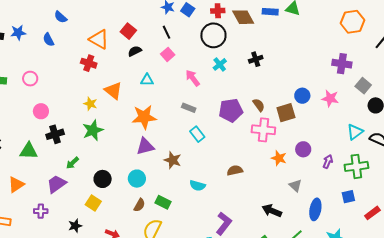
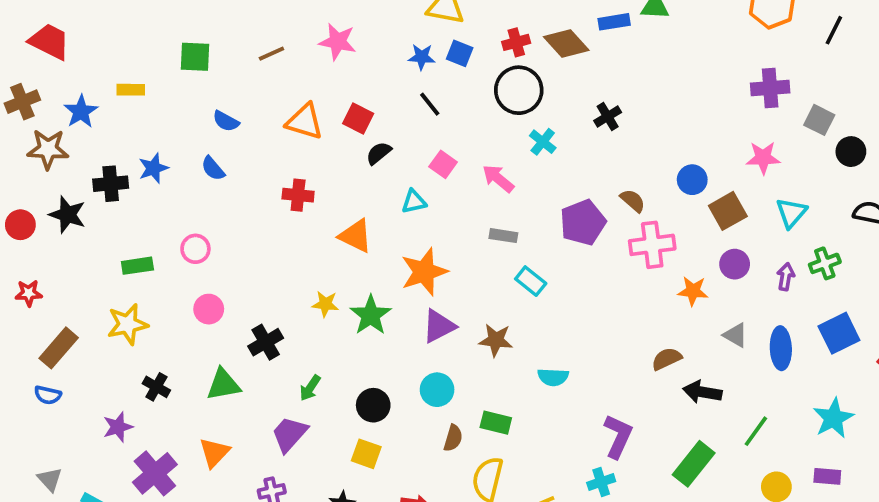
orange triangle: (99, 39) -> (305, 122), moved
pink square: (168, 54) -> (443, 164), moved
blue circle: (302, 96) -> (692, 180), moved
yellow star: (90, 104) -> (325, 304), moved
pink circle: (41, 111) -> (209, 309), moved
brown square: (286, 113) -> (728, 211), moved
green star: (93, 130) -> (371, 315), moved
cyan triangle: (355, 132) -> (791, 213), moved
green cross: (356, 166) -> (825, 263), moved, size x0.7
brown semicircle: (235, 170) -> (667, 359), moved
blue square: (348, 197) -> (839, 333), size x1.5
blue ellipse: (315, 209) -> (781, 348), moved

